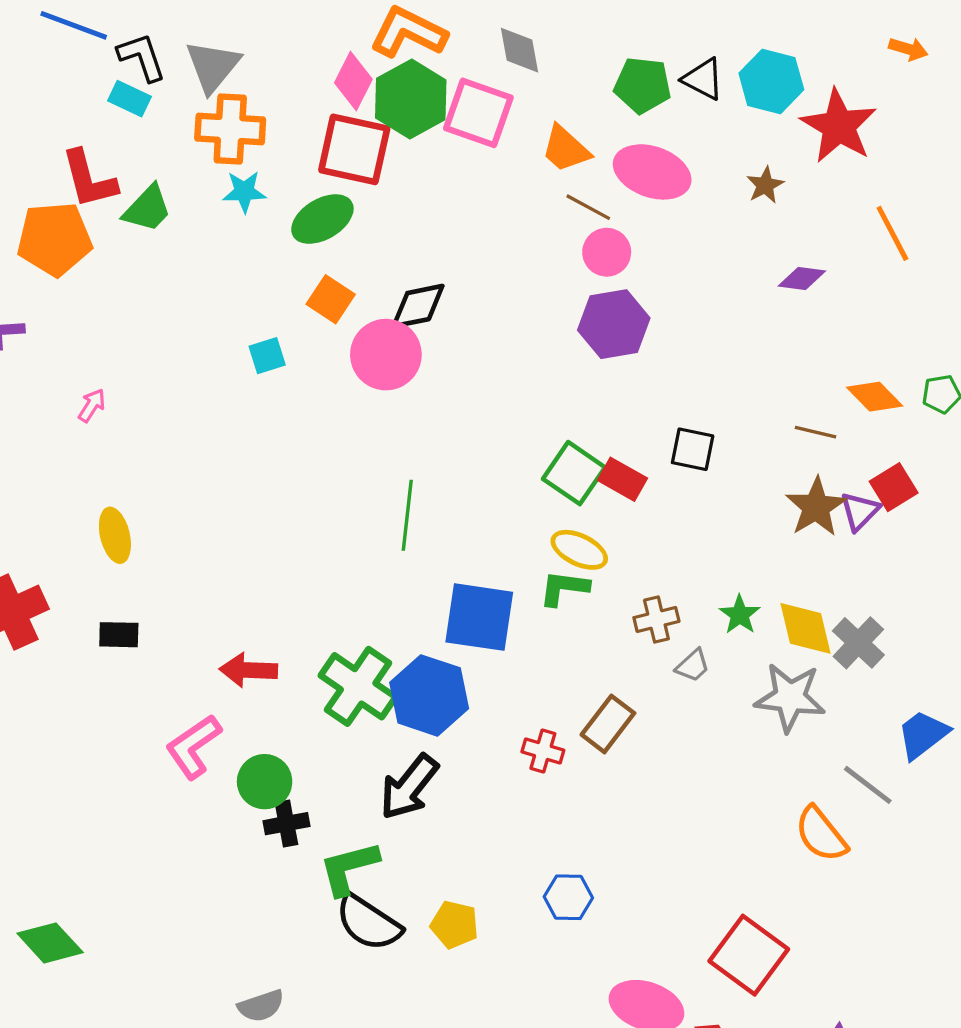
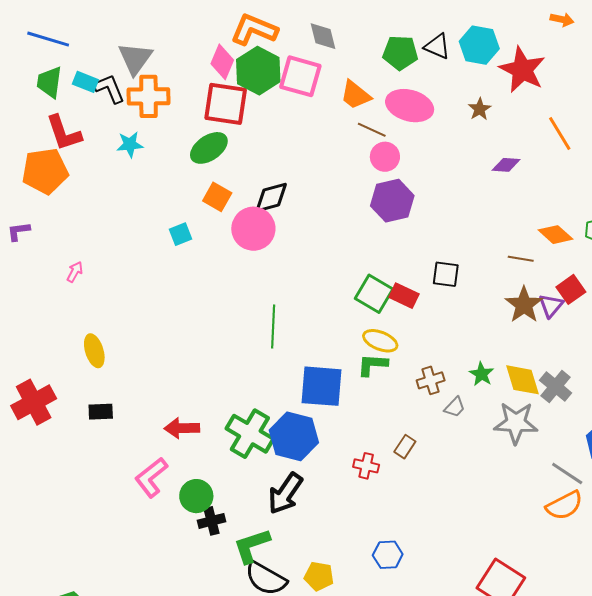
black L-shape: (142, 57) -> (109, 89), moved
cyan star: (244, 192) -> (130, 145), moved
green trapezoid: (147, 209) -> (49, 82), moved, turned 148
brown rectangle: (608, 724) -> (405, 447), size x0.7
orange semicircle: (821, 834) -> (564, 505), moved, turned -75

